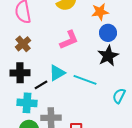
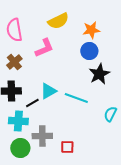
blue circle: (108, 33) -> (89, 51), moved
pink L-shape: (69, 40) -> (44, 48), moved

